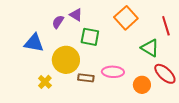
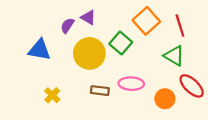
red line: (166, 26) -> (180, 26), moved
green square: (90, 37) -> (121, 43), moved, turned 30
yellow circle: (66, 60) -> (89, 53), moved

